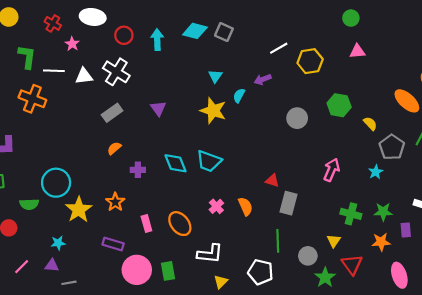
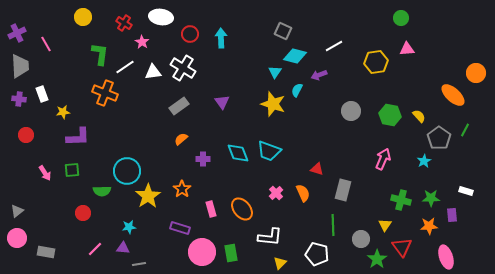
cyan diamond: (195, 31) -> (295, 56), moved
yellow hexagon: (310, 61) -> (376, 62), moved
white line: (54, 71) -> (125, 67), turned -36
green hexagon: (339, 105) -> (390, 115), moved
red triangle: (272, 181) -> (317, 169), moved

